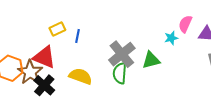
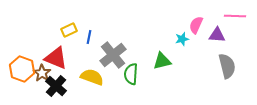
gray cross: (122, 54) -> (113, 55), moved
brown star: (30, 72) -> (42, 73), size x0.7

